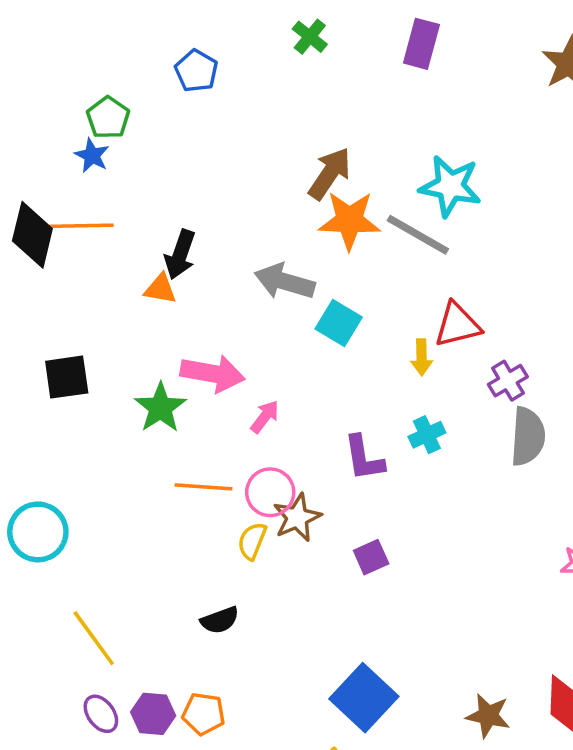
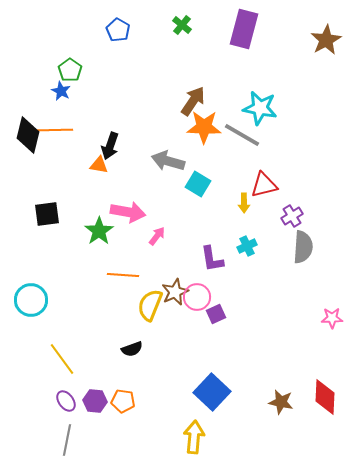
purple rectangle: (421, 44) -> (244, 29), size x1.4
blue pentagon: (196, 71) -> (118, 30), moved
pink circle: (270, 492) -> (197, 297), moved
yellow semicircle: (252, 541) -> (150, 305), size x1.5

